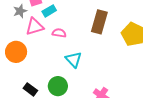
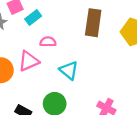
pink triangle: (35, 27) -> (29, 61), moved

